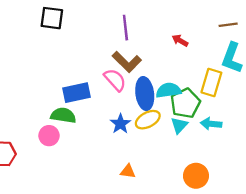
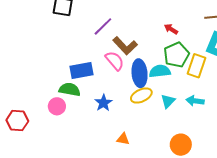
purple line: (125, 28) -> (103, 26), moved, turned 50
green pentagon: (185, 103) -> (177, 55), moved
blue star: (120, 124) -> (103, 103), moved

